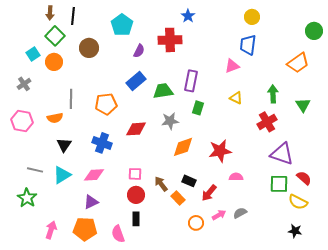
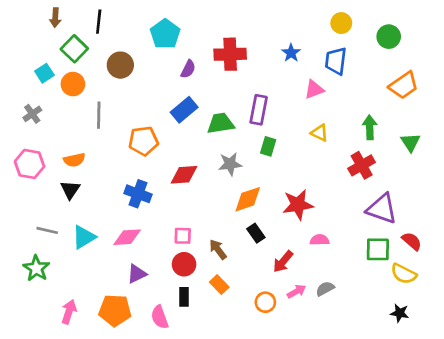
brown arrow: (50, 13) -> (55, 18), moved
blue star: (188, 16) -> (291, 53), moved
green circle: (314, 31) -> (389, 37), moved
gray line: (71, 99) -> (99, 115), moved
black triangle: (64, 145) -> (70, 190), moved
black rectangle: (189, 181) -> (256, 233), moved, turned 32
orange rectangle: (178, 198) -> (219, 285), moved
purple triangle: (91, 202) -> (137, 274), moved

